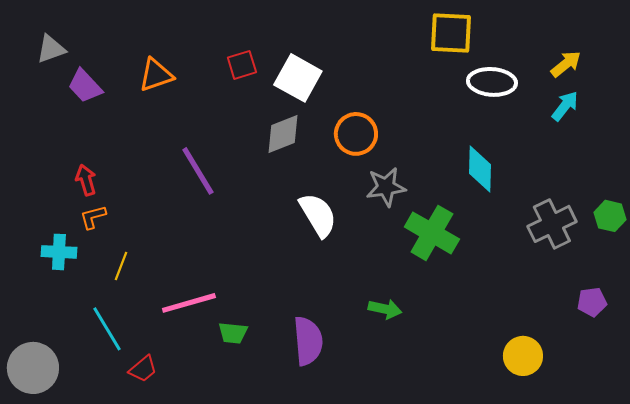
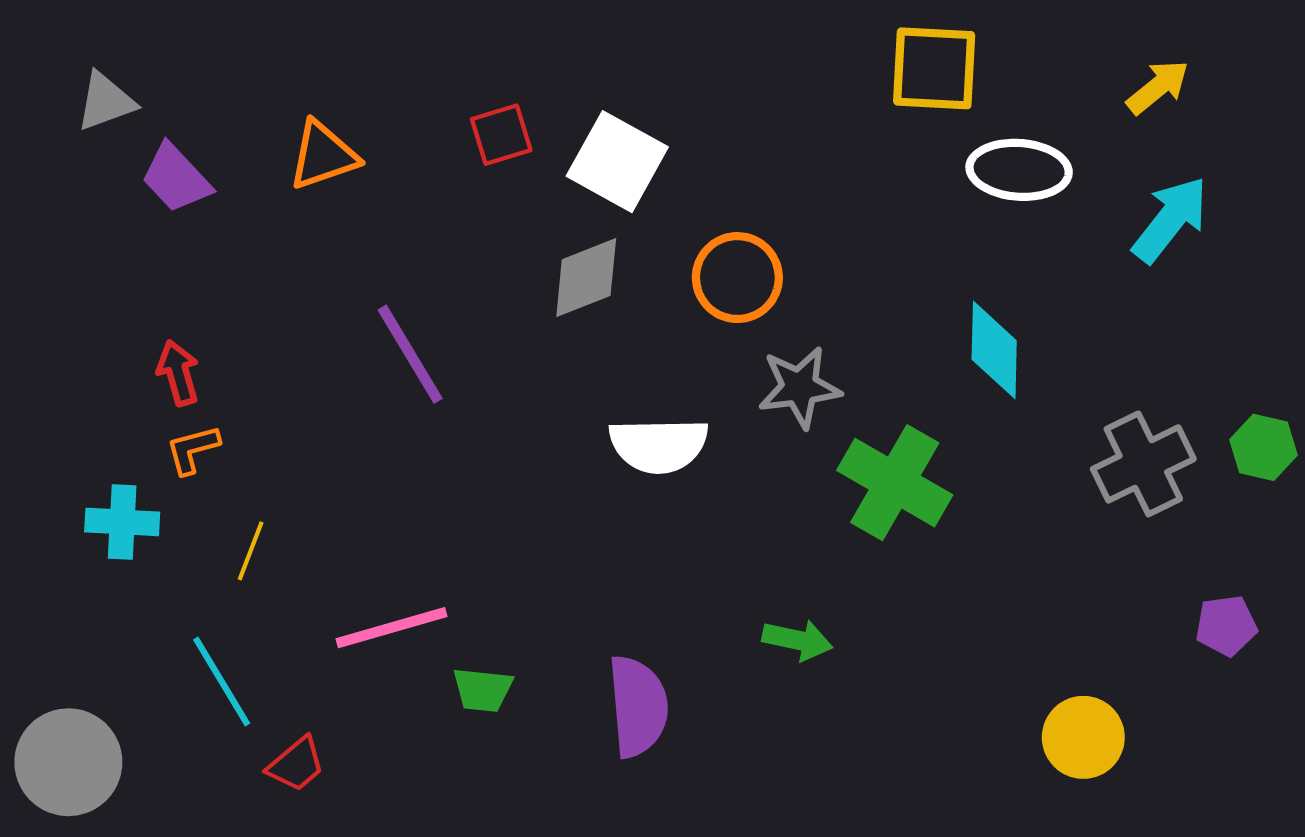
yellow arrow: (566, 64) -> (1158, 87), moved
cyan arrow: (565, 106) -> (1170, 220), size x1.4
white semicircle: (318, 215) -> (659, 445), turned 120

